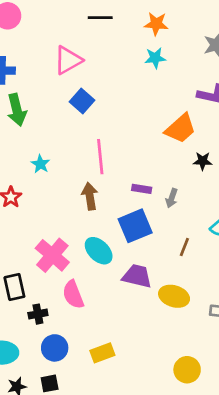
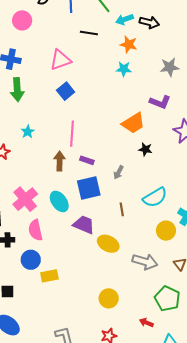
purple rectangle: (142, 189) -> (87, 160), moved
brown line: (184, 247) -> (122, 209), turned -40
blue circle: (55, 348) -> (31, 260), moved

